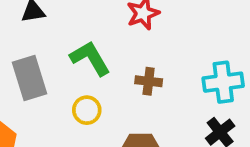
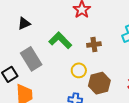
yellow circle: (87, 110) -> (79, 70), moved

